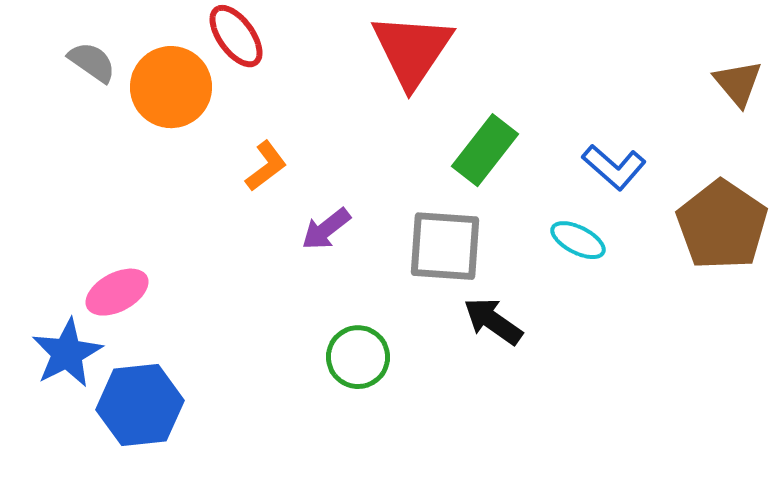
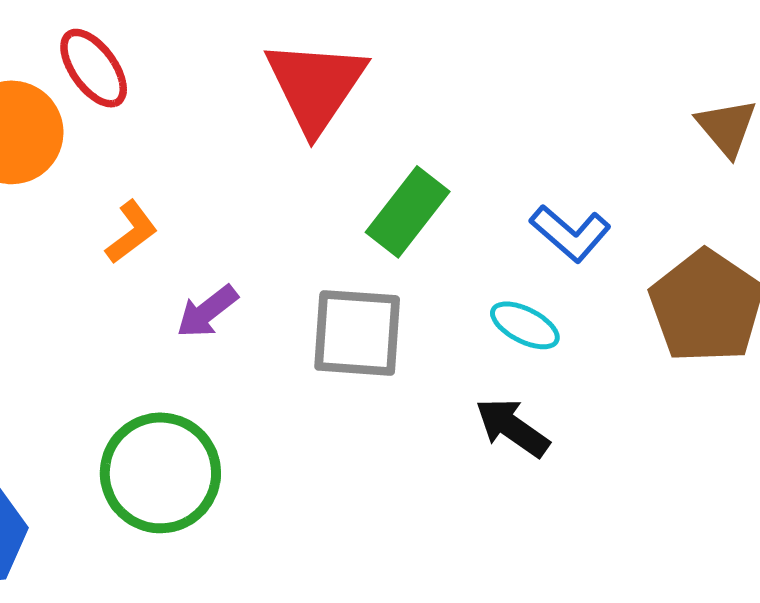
black arrow: (493, 321) -> (512, 428), moved
green circle: (358, 357) -> (160, 473), moved, size x1.5

